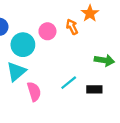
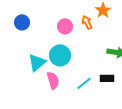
cyan circle: (23, 45) -> (60, 55), moved
cyan line: (69, 83) -> (84, 83), moved

